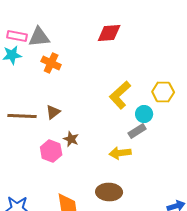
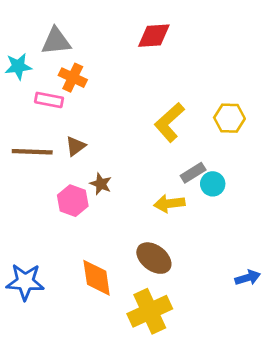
pink rectangle: (17, 36) -> (49, 100), moved
cyan circle: (144, 114) -> (213, 184), moved
brown ellipse: (109, 192) -> (154, 258), turned 35

